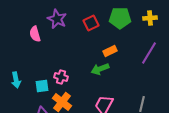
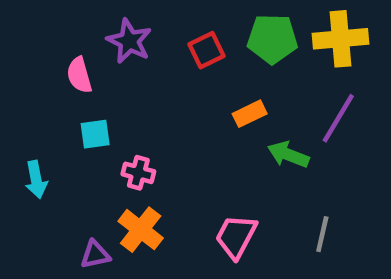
yellow cross: (150, 18) -> (341, 39), size x1.6
green arrow: (100, 69) -> (288, 155), moved, turned 42
cyan square: (42, 86) -> (95, 134), moved

